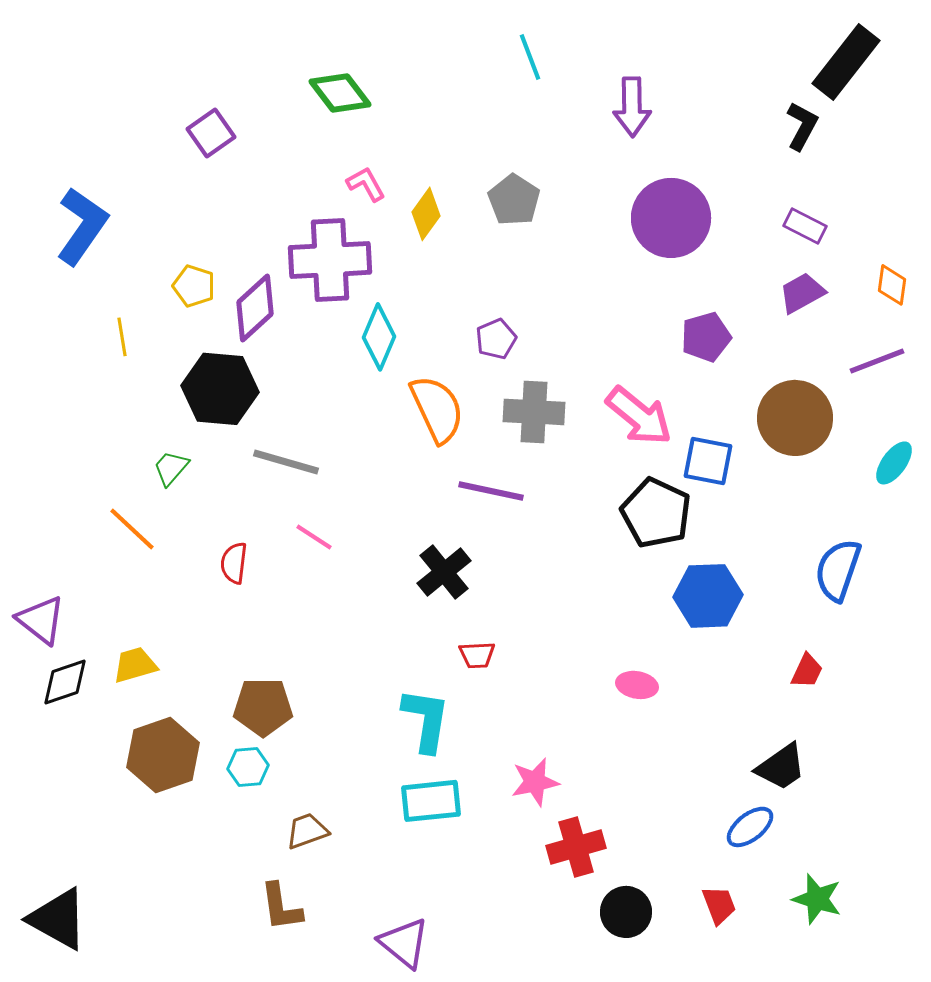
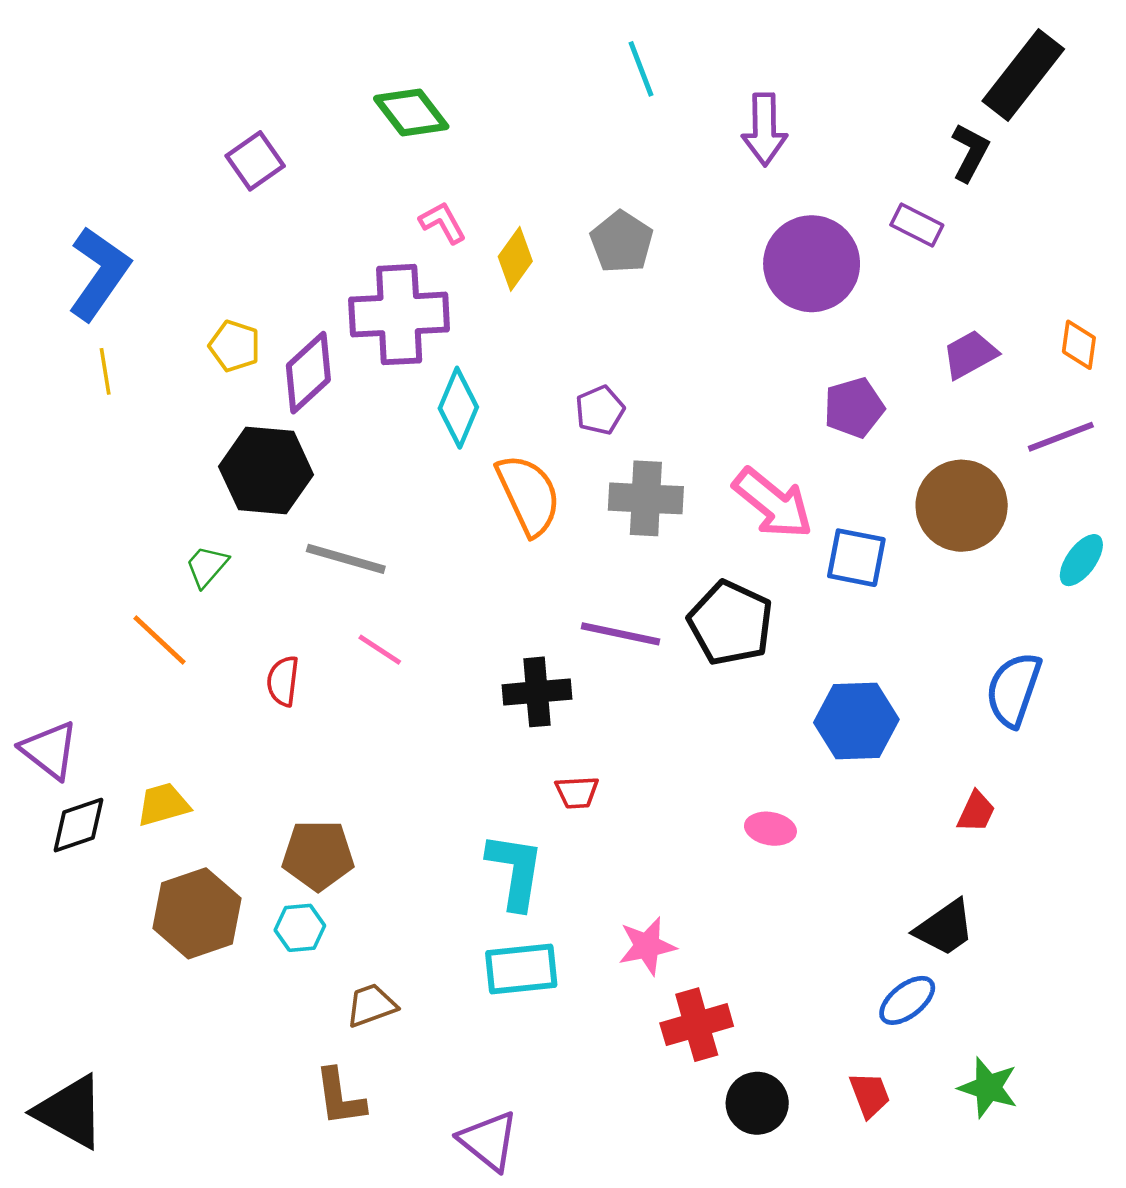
purple rectangle: (805, 226) -> (917, 225), moved
yellow line: (122, 337) -> (105, 371), moved
purple line: (491, 491) -> (620, 634), moved
black pentagon: (656, 513) -> (731, 623), moved
black cross: (444, 572) -> (537, 692), turned 34

